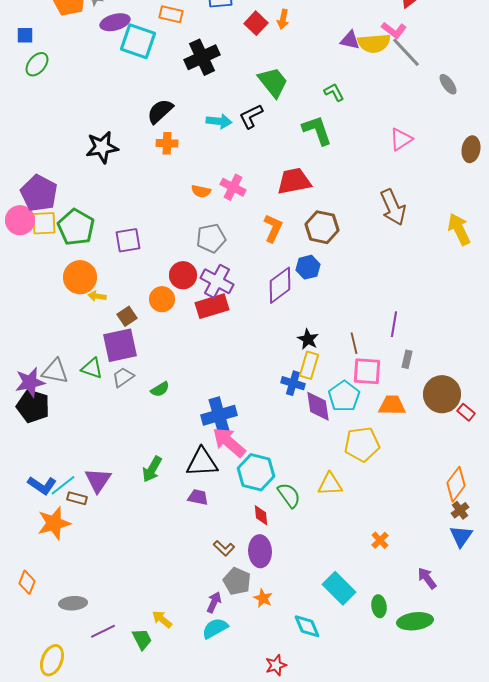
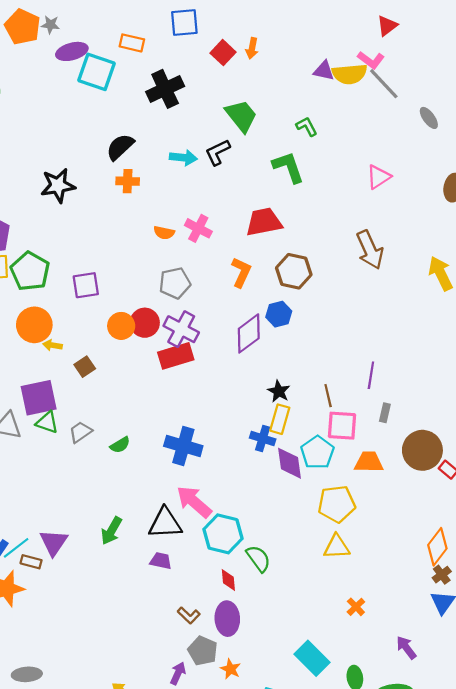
orange circle: (162, 299) -> (121, 326), moved
purple square: (120, 345) -> (39, 398), moved
blue cross: (219, 415) -> (183, 446), moved, turned 32
yellow triangle: (330, 484) -> (337, 547), moved

